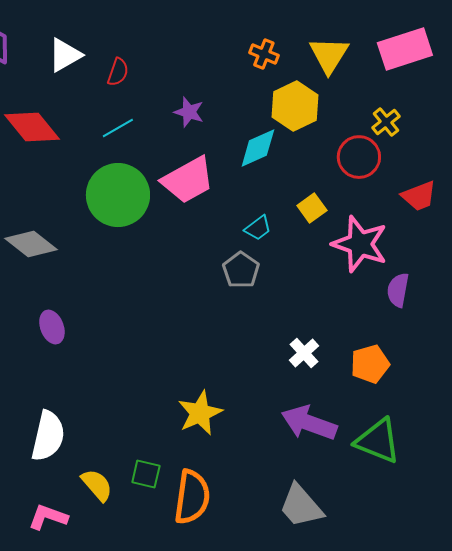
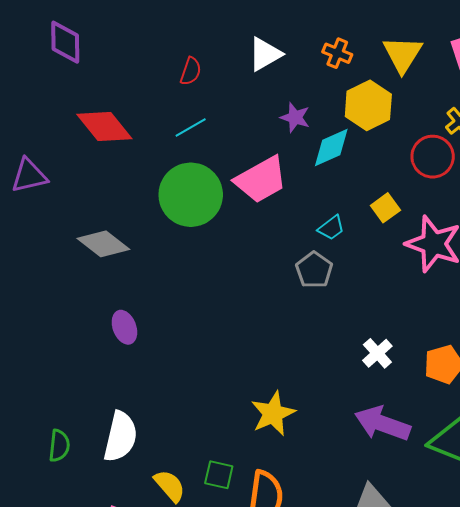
white triangle: (65, 55) -> (265, 54), moved
purple star: (189, 112) -> (295, 117), moved

